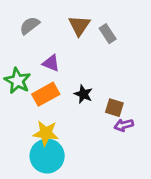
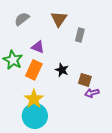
gray rectangle: (108, 34) -> (80, 35), moved, turned 48
orange rectangle: (46, 94) -> (34, 70), turned -36
yellow star: (46, 133) -> (34, 99), turned 30

